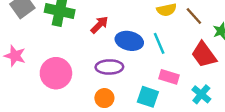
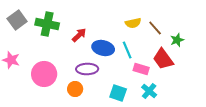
pink rectangle: (169, 77) -> (141, 69), moved
cyan cross: (201, 94) -> (149, 91), moved
orange circle: (104, 98) -> (75, 89), moved

